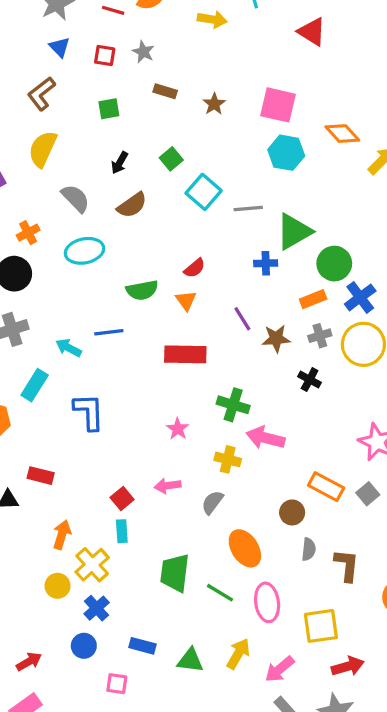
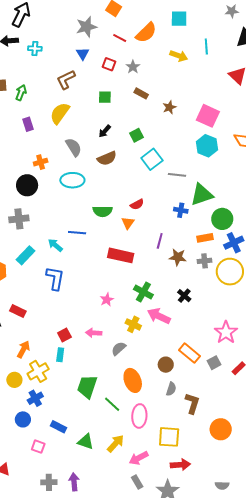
purple line: (242, 319) -> (160, 241), turned 35
cyan arrow: (69, 348) -> (55, 245), moved
black cross: (310, 380) -> (184, 296), moved

